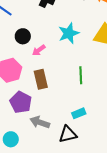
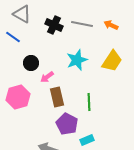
brown rectangle: (41, 79) -> (57, 97), moved
purple pentagon: (21, 102) -> (67, 124), moved

